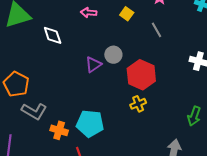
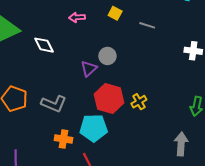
gray line: (157, 30) -> (147, 25), turned -35
red hexagon: (141, 75) -> (109, 98), moved
gray L-shape: (34, 111) -> (54, 104), moved

